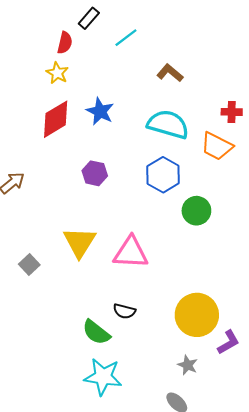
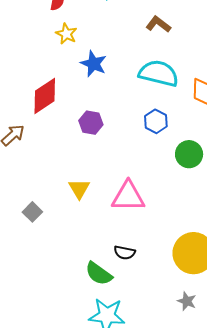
yellow star: (57, 73) -> (66, 34), moved
red diamond: (56, 119) -> (45, 96), moved
blue hexagon: (163, 175) -> (156, 121), size x0.7
yellow triangle: (80, 242) -> (79, 189), size x0.7

